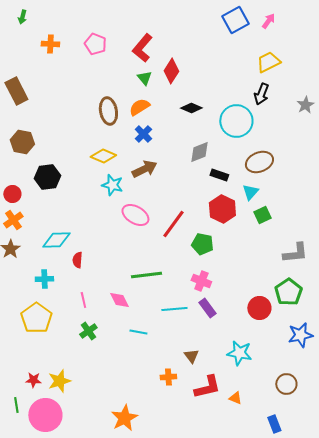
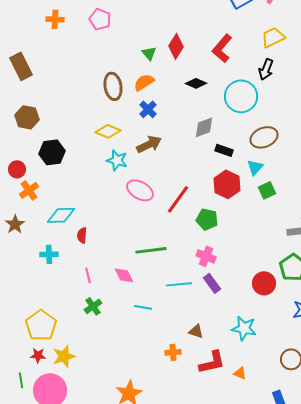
red L-shape: (142, 48) -> (222, 48), moved
orange cross: (13, 220) -> (29, 190), moved
yellow pentagon: (36, 318) -> (41, 325), moved
brown triangle: (191, 356) -> (196, 331), turned -35

